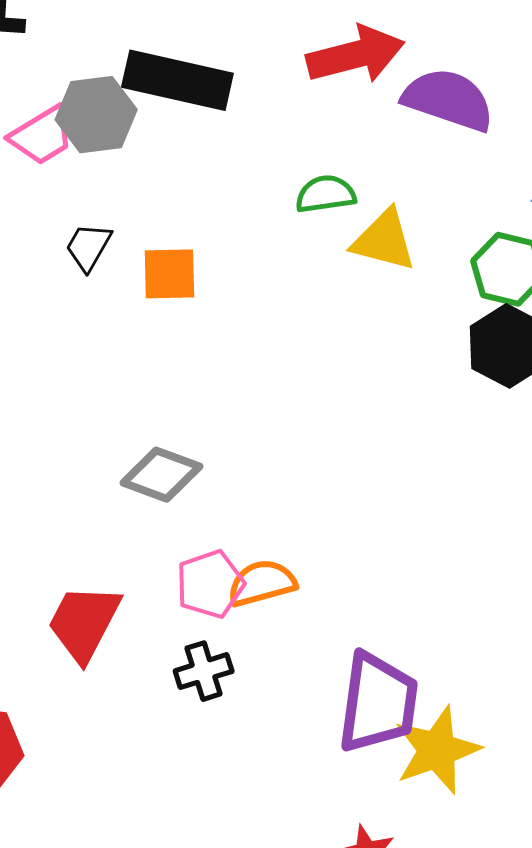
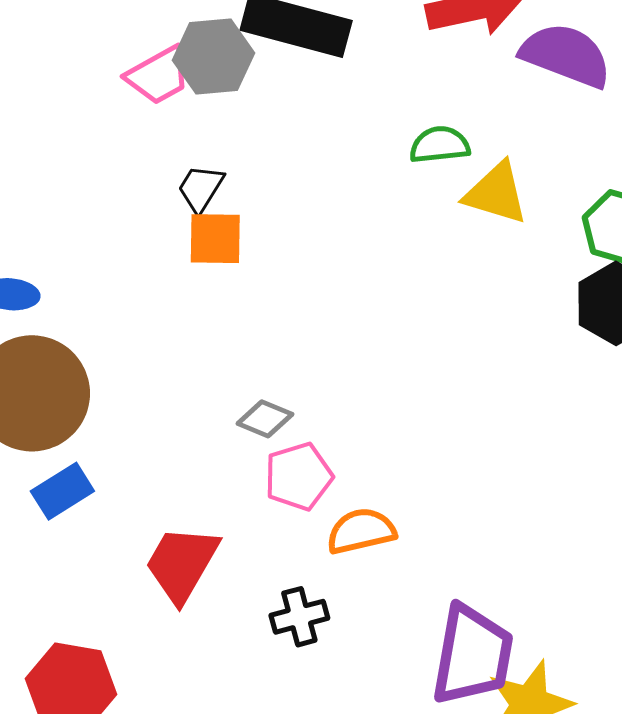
orange square: (169, 274) -> (215, 239), moved
gray diamond: (161, 475) -> (265, 419), size x0.7
pink pentagon: (210, 584) -> (299, 476), moved

